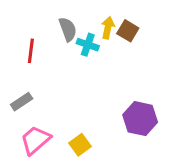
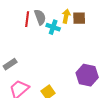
brown square: (128, 31) -> (79, 18), turned -32
red line: (31, 51) -> (27, 19), moved

